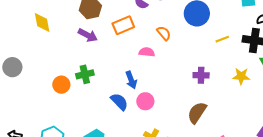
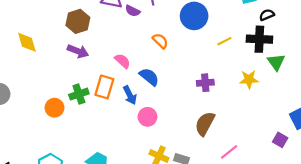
orange rectangle: (123, 25) -> (104, 87), moved, turned -45
pink semicircle: (147, 52) -> (122, 61), moved, turned 42
blue semicircle: (119, 102) -> (149, 77), moved

